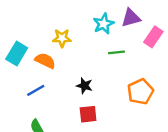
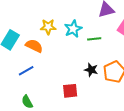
cyan star: (103, 24) -> (73, 29), moved
black star: (84, 86) -> (91, 70), moved

